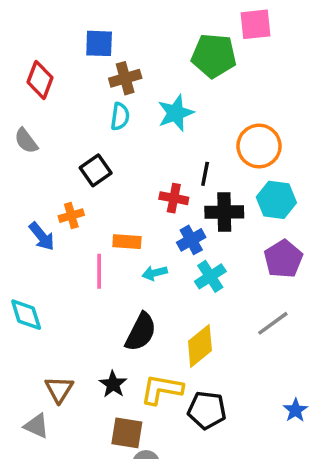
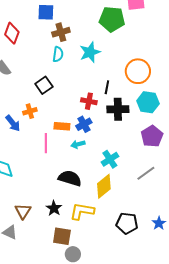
blue cross: (191, 240) -> (84, 124), moved
cyan cross: (210, 276) -> (110, 159), moved
black semicircle: (141, 332) -> (70, 178), turned -100
black pentagon: (207, 410) -> (127, 223), moved

